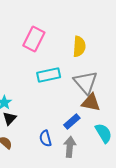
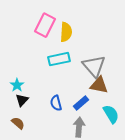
yellow semicircle: (79, 46) -> (66, 32), moved
blue semicircle: (45, 138) -> (56, 103), moved

